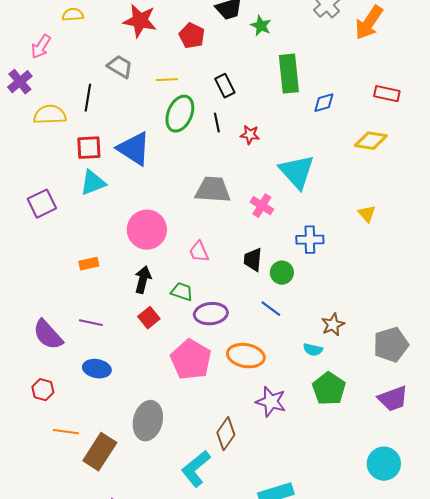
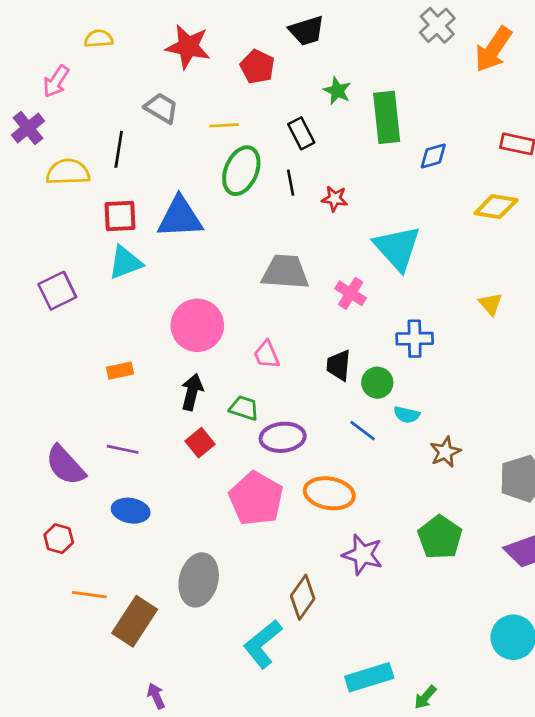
green star: (261, 26) -> (337, 91), moved
blue triangle: (134, 149) -> (180, 217), turned -36
cyan semicircle: (313, 350) -> (407, 415), moved

